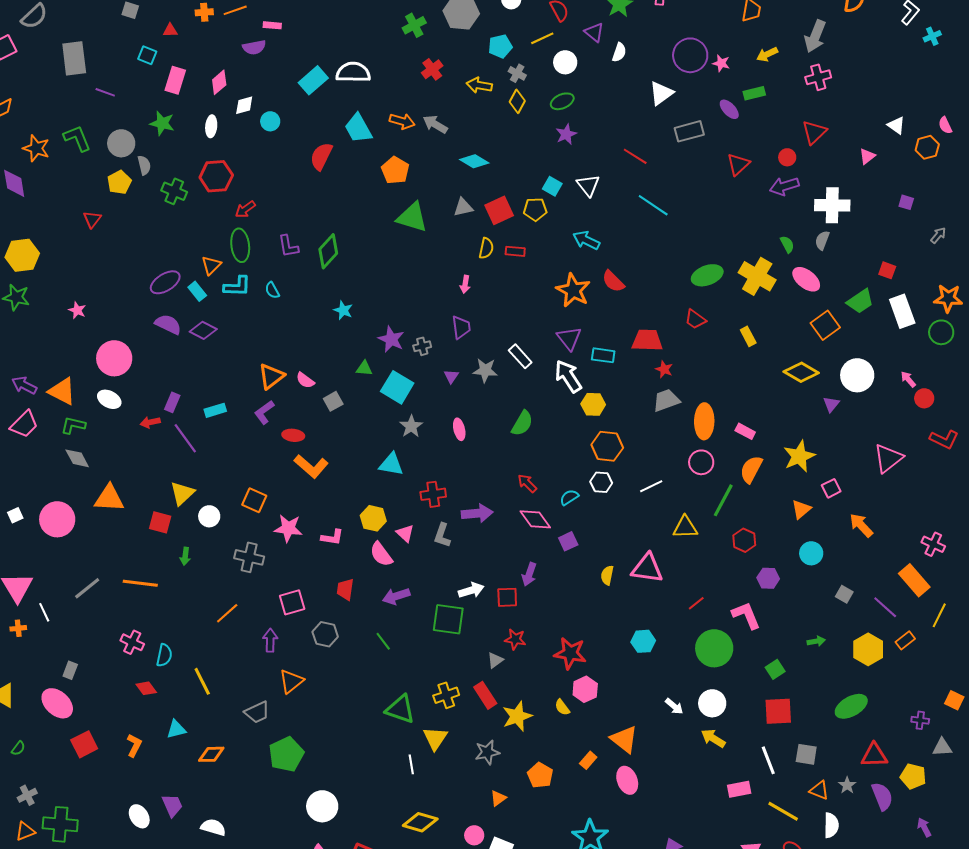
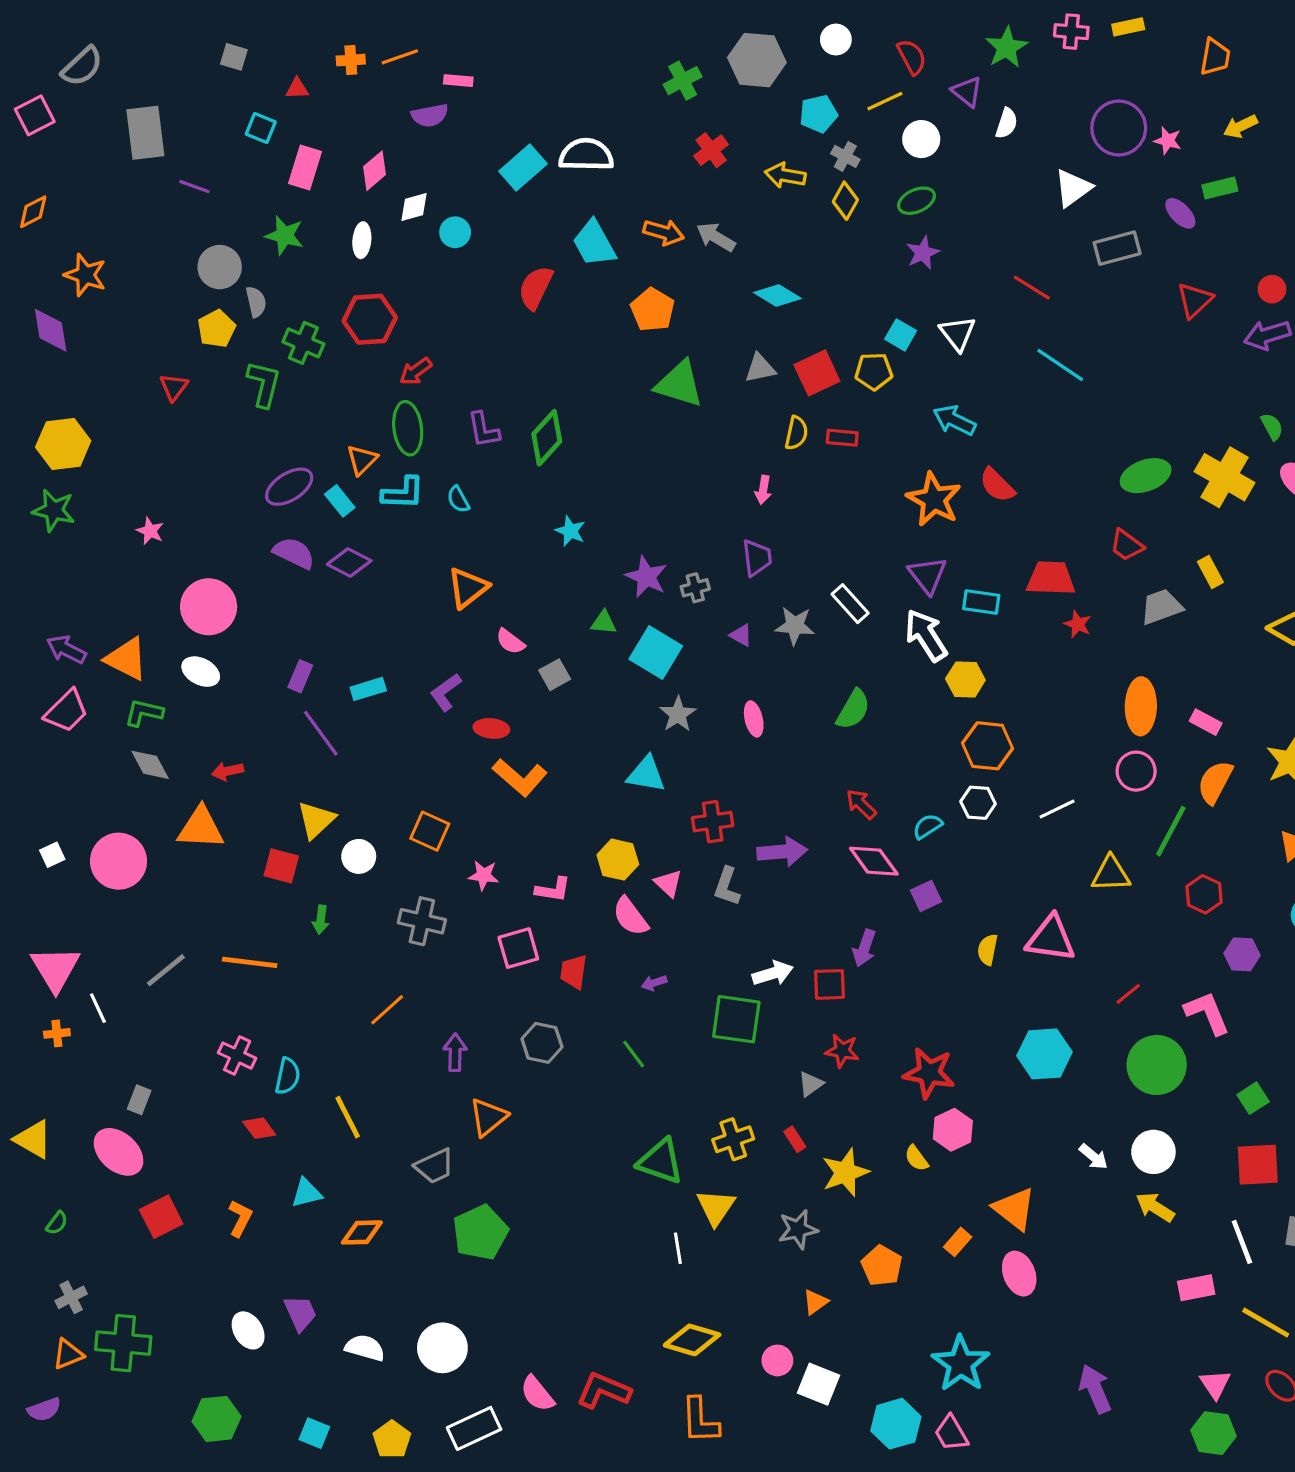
green L-shape: (77, 138) -> (264, 384), moved, turned 36
orange triangle: (271, 376) -> (468, 588), moved
purple triangle: (451, 376) -> (741, 635), turned -35
gray trapezoid: (666, 400) -> (1161, 607), moved
red arrow: (150, 422) -> (228, 771), moved
pink star: (288, 528) -> (484, 875), size x0.7
purple arrow: (396, 596) -> (654, 983), size x0.6
pink square: (292, 602) -> (518, 948), moved
cyan hexagon: (643, 641) -> (1044, 1054), size x1.4
red rectangle: (485, 695) -> (795, 1139), size x0.6
white circle: (322, 806) -> (442, 1348), moved

